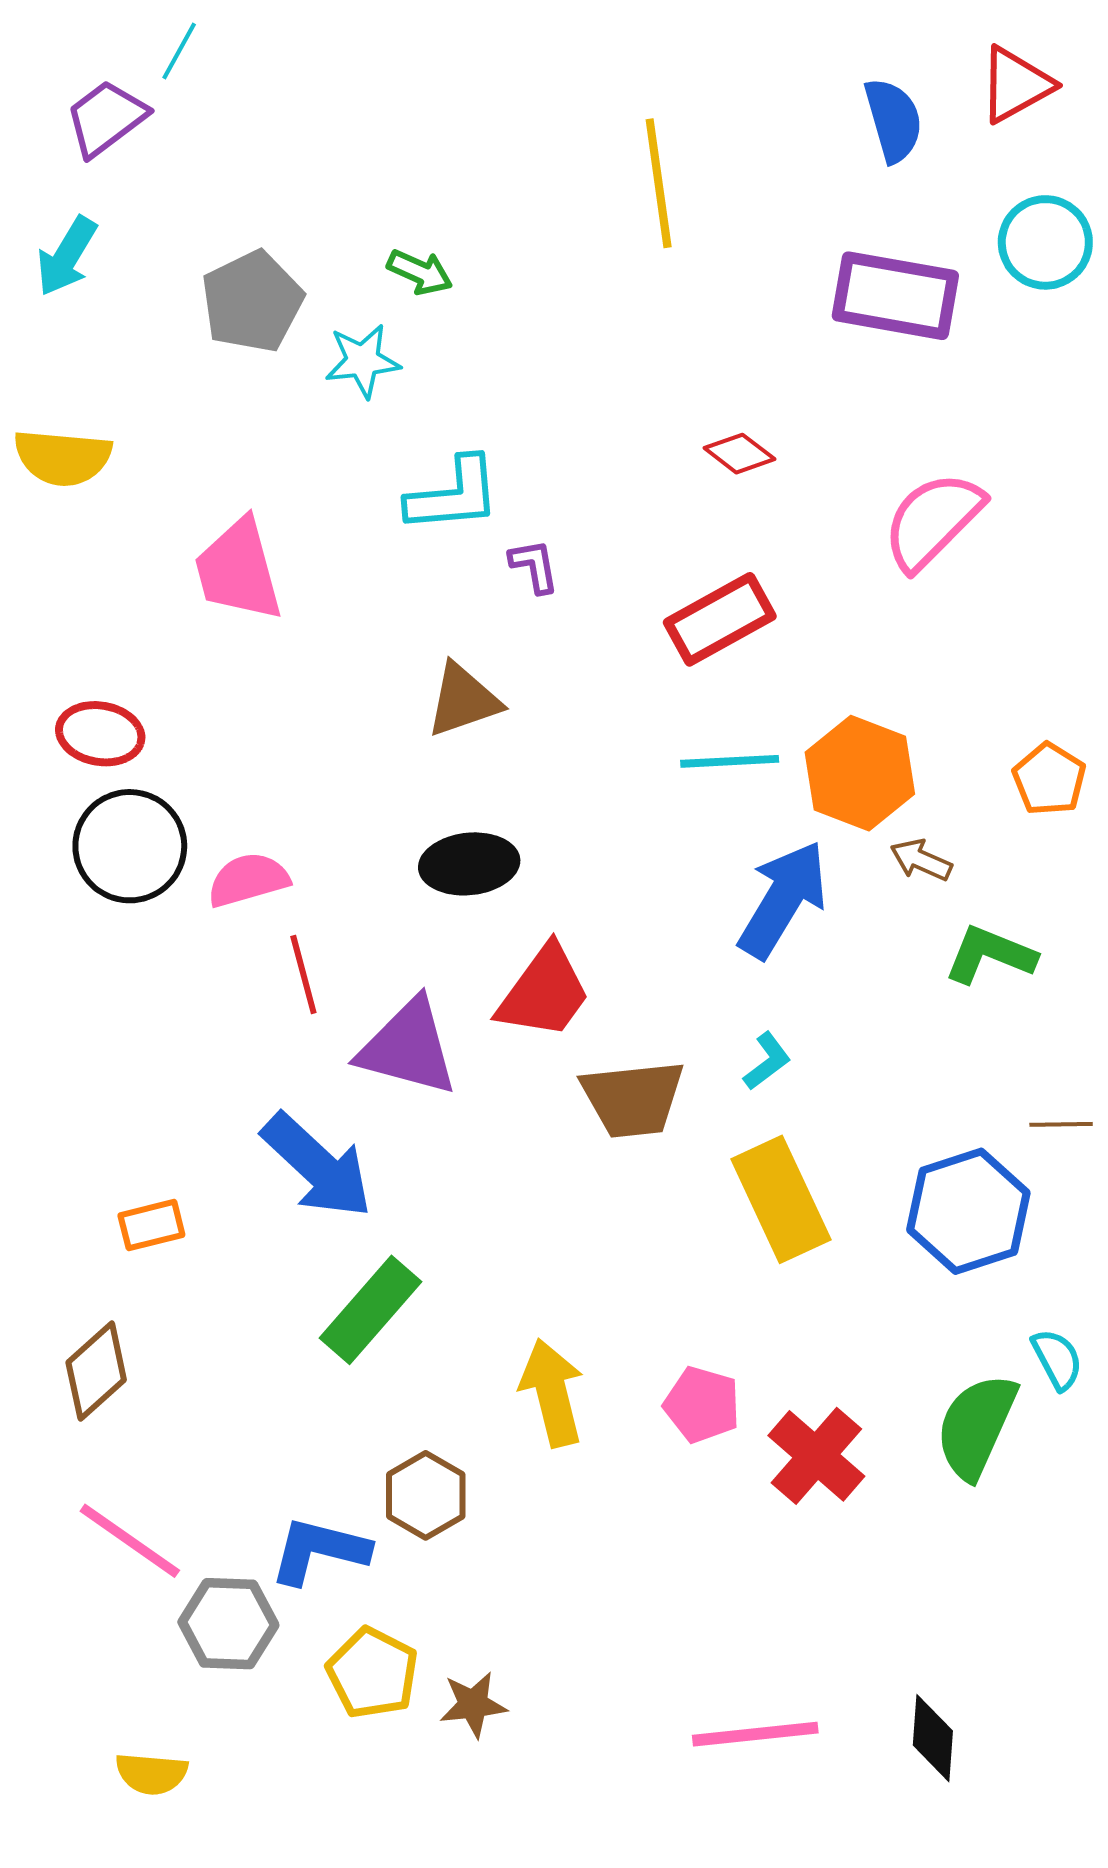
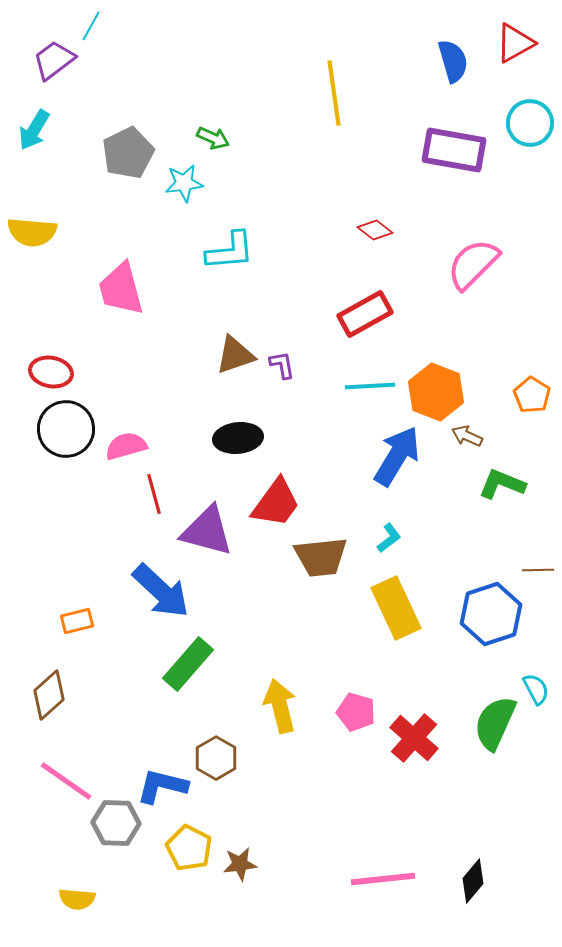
purple L-shape: (534, 566) -> (282, 365), moved
black diamond: (933, 1738) -> (473, 881), turned 36

